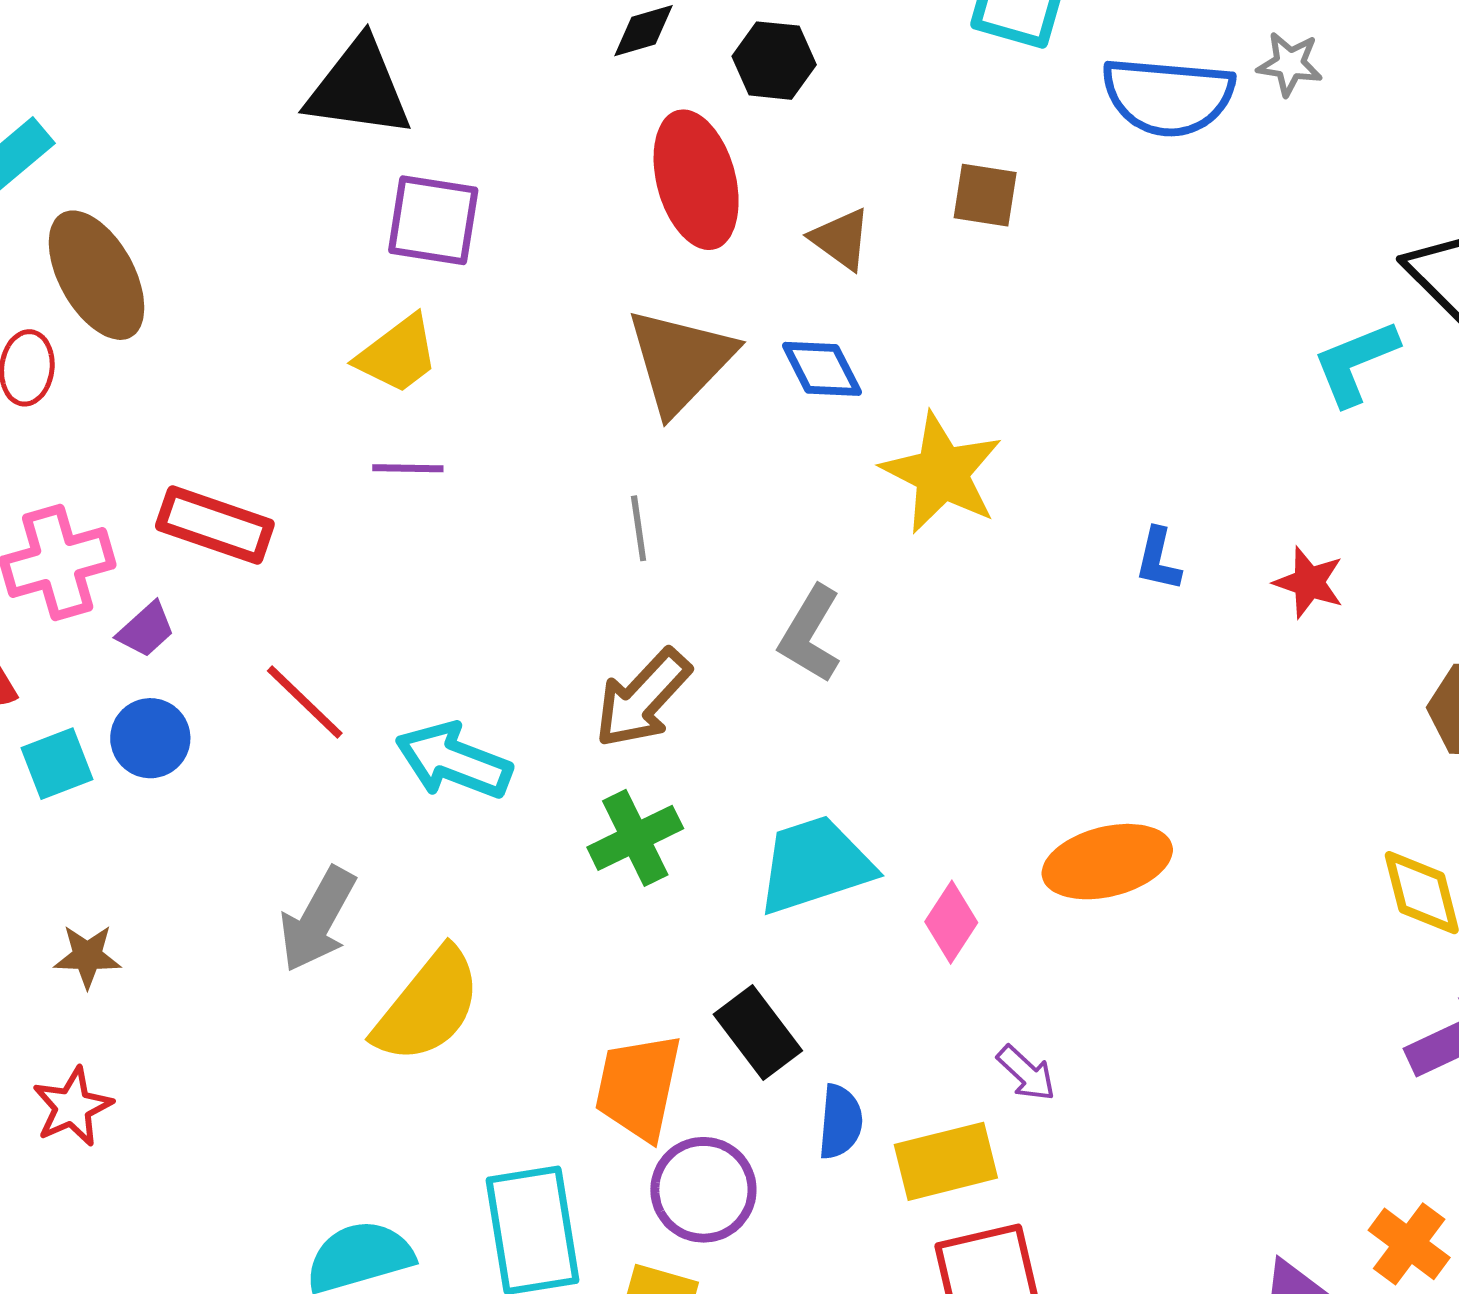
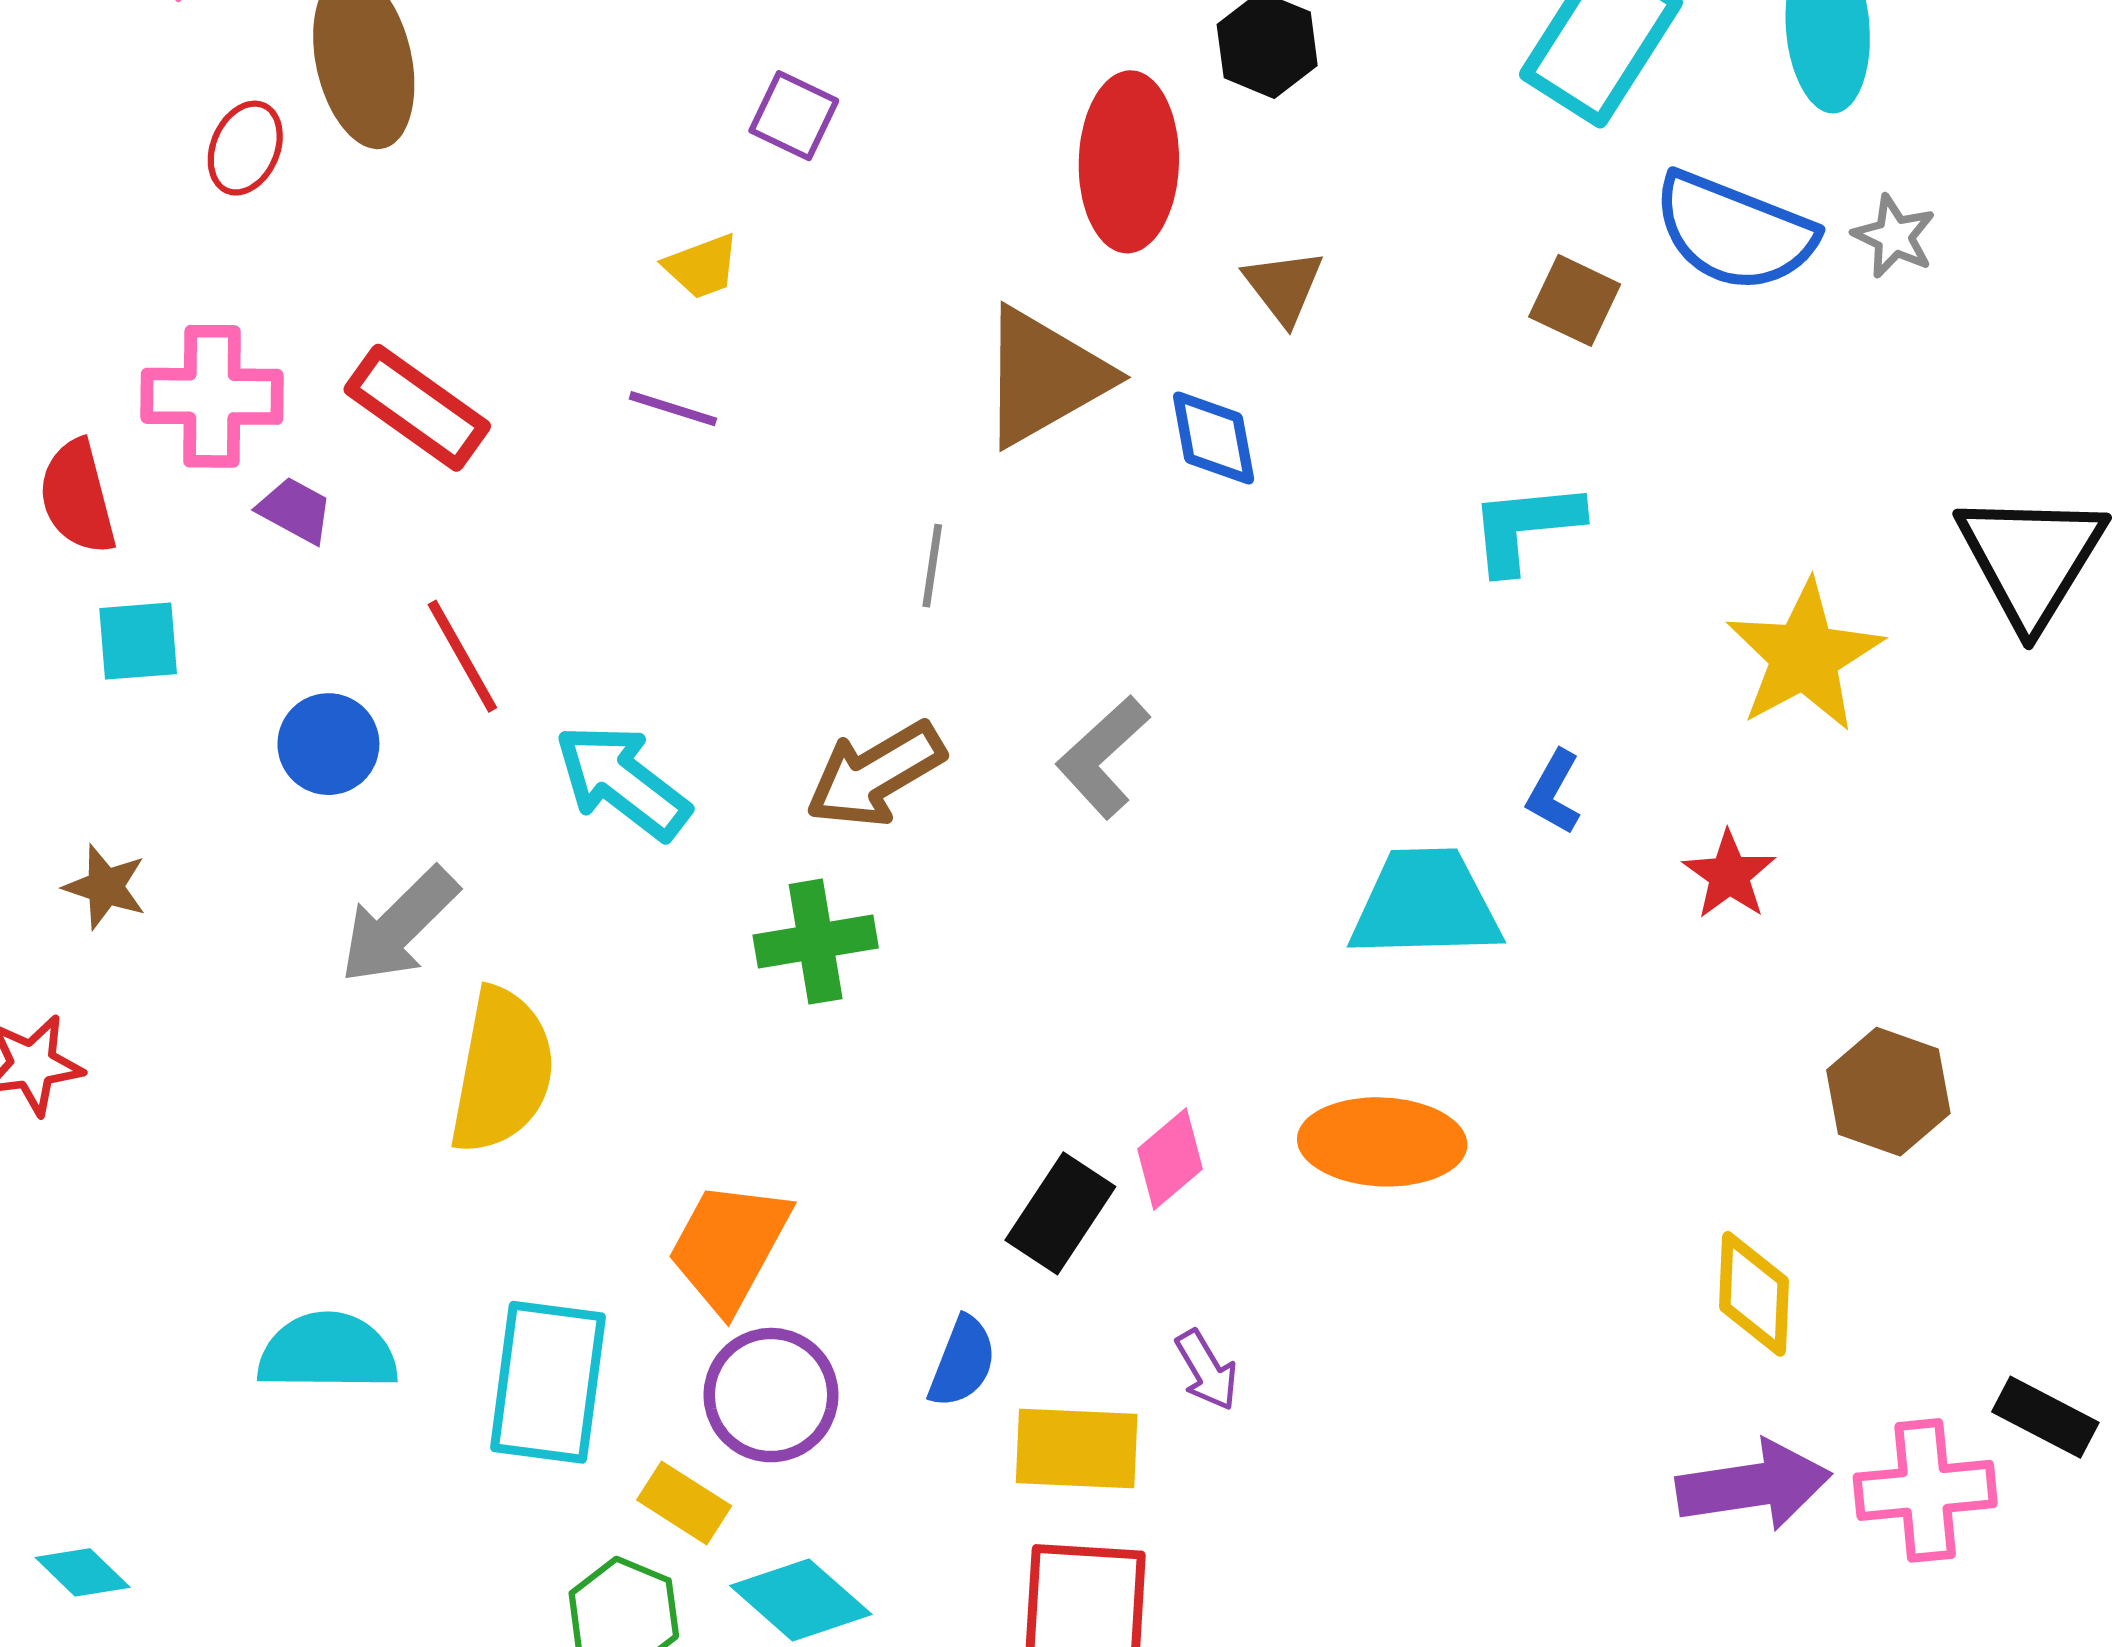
brown square: (985, 195) -> (1575, 300), moved
purple square: (433, 220) -> (794, 116), size x0.7
yellow trapezoid: (398, 355) -> (702, 266), size x0.7
cyan L-shape: (1355, 363) -> (1525, 527), moved
yellow star: (942, 473) -> (1804, 656), moved
purple trapezoid: (146, 630) -> (295, 510), turned -126
blue circle: (150, 738) -> (328, 744), moved
cyan trapezoid: (815, 865) -> (1425, 904), moved
yellow semicircle: (428, 1006) -> (502, 1071), turned -45
black rectangle: (758, 1033) -> (1060, 1213), moved, turned 54

